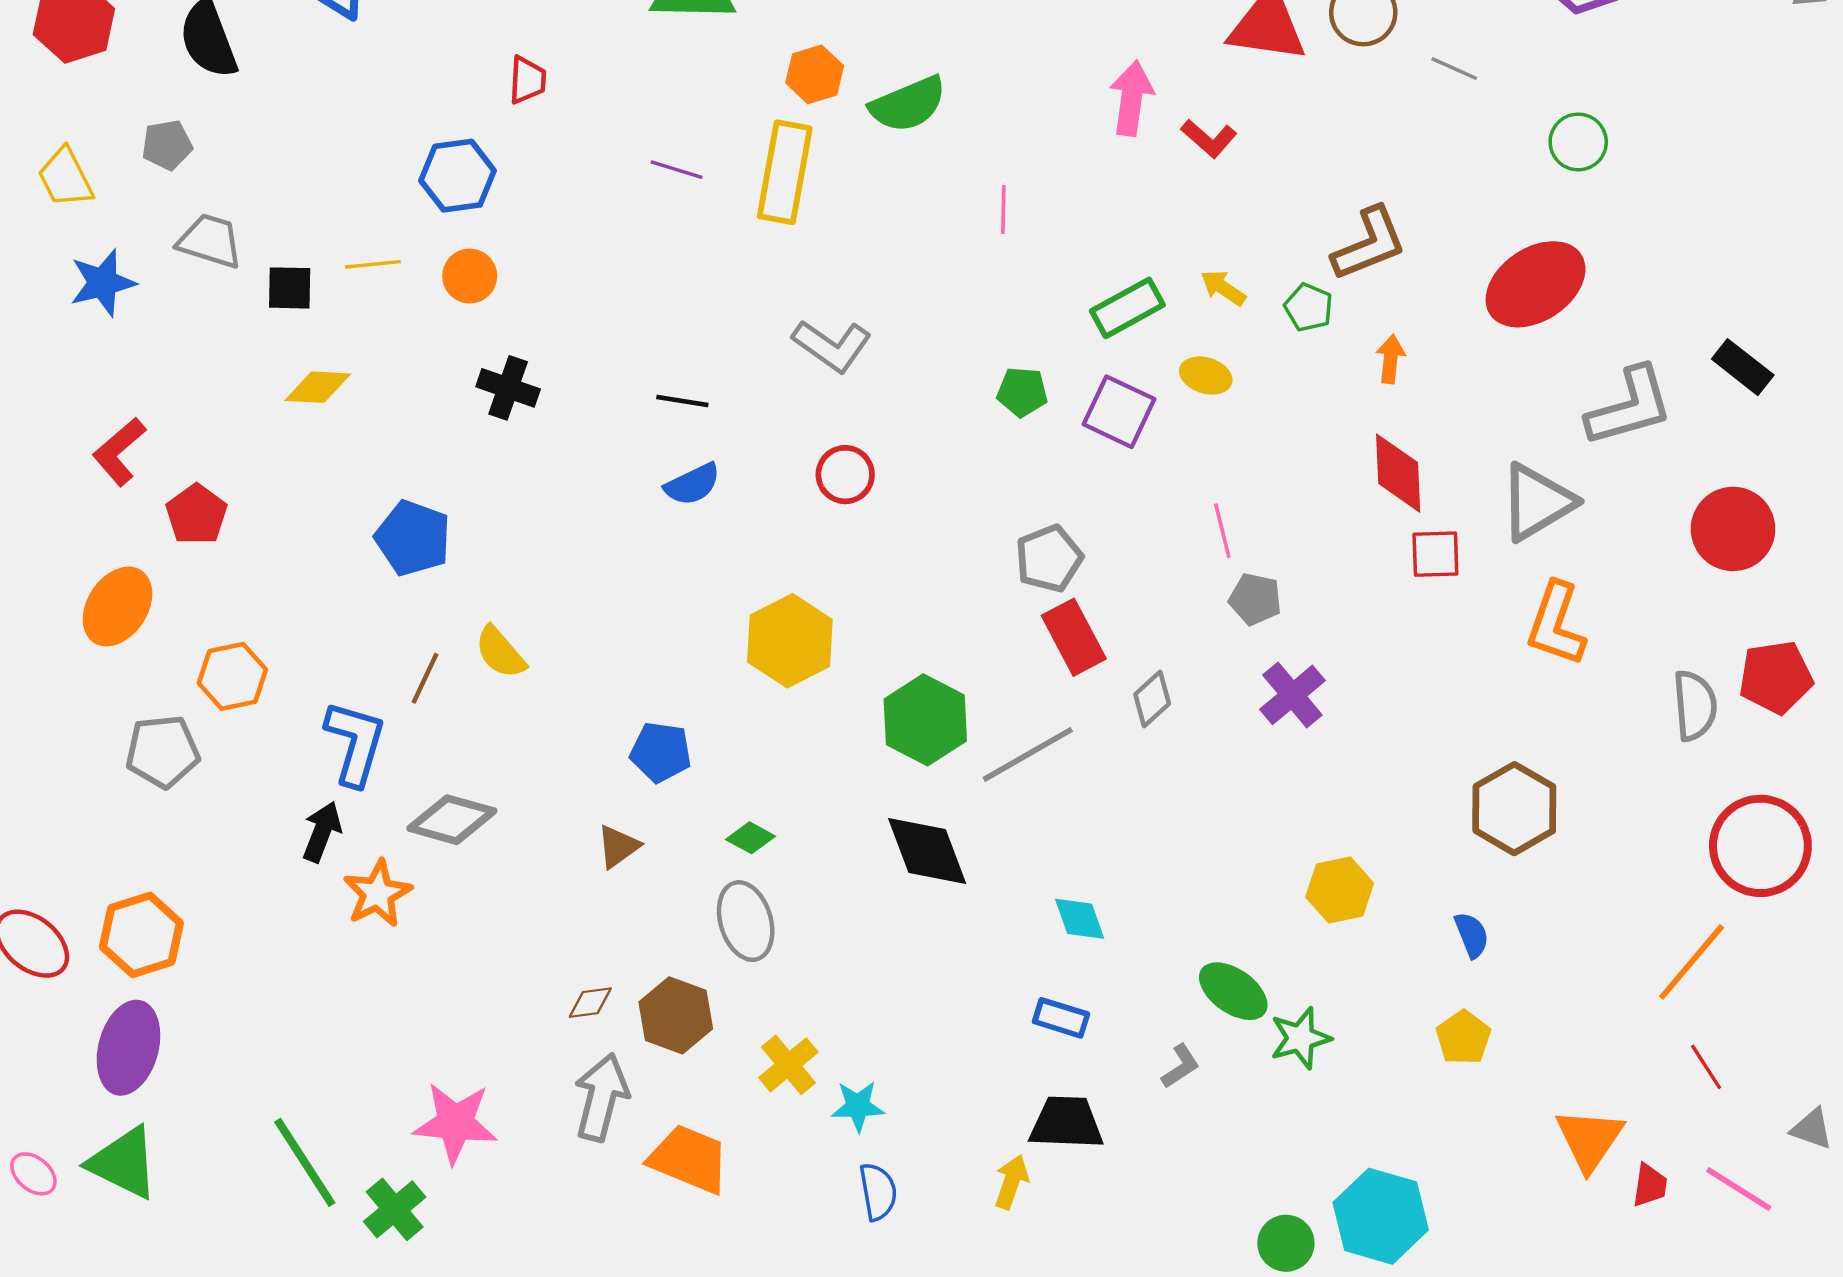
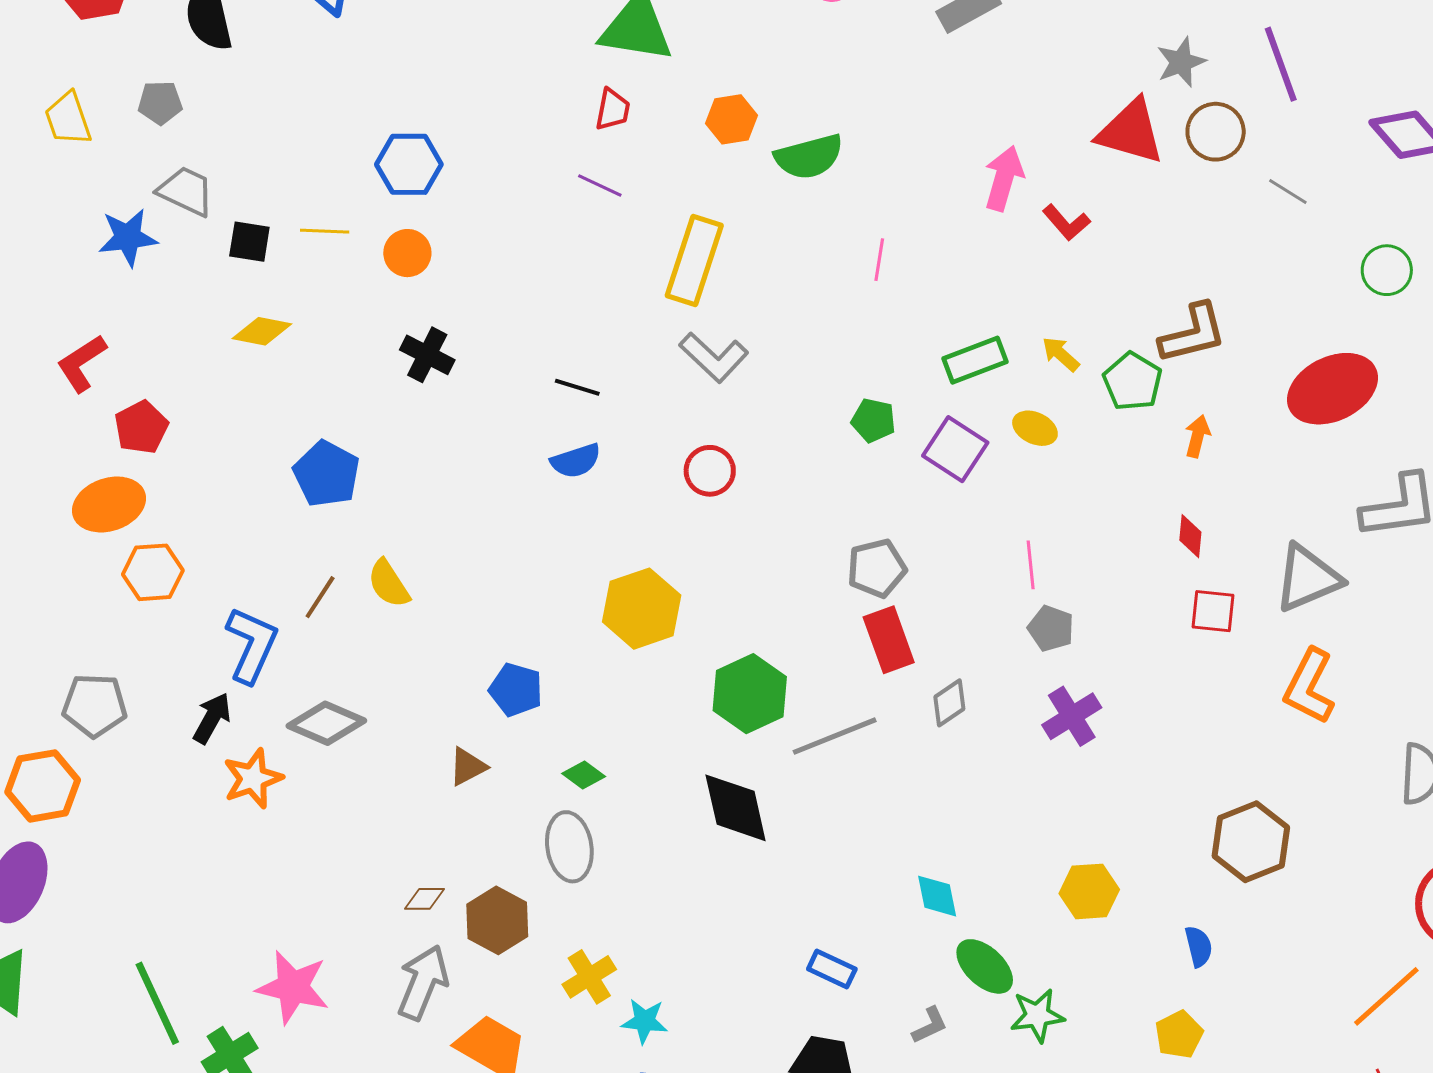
red trapezoid: (527, 80) -> (613, 110), moved
yellow rectangle: (785, 172) -> (694, 261), moved
blue star: (103, 283) -> (128, 237), moved
green pentagon: (1309, 307) -> (1133, 381), size x1.4
red diamond: (1398, 473) -> (1190, 536), size x0.6
orange ellipse: (117, 607) -> (109, 504), moved, turned 30
gray pentagon: (163, 751) -> (95, 705), moved
cyan diamond: (1080, 919) -> (937, 896), moved

